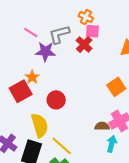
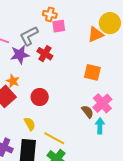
red cross: (84, 44) -> (45, 54), moved
orange square: (116, 87) -> (92, 72), turned -30
yellow semicircle: (40, 125) -> (30, 124), size x0.6
brown semicircle: (102, 126) -> (88, 112), turned 64

